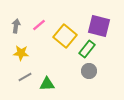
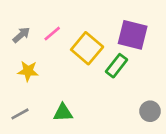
gray arrow: (16, 26) -> (21, 35), turned 40
gray circle: (89, 71) -> (150, 111), moved
gray line: (25, 77) -> (20, 114), moved

